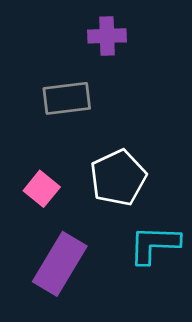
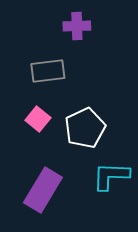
pink square: (42, 189) -> (38, 119), moved

